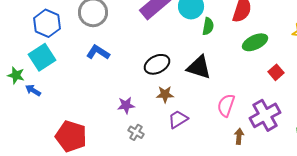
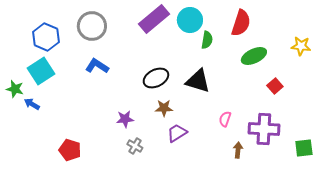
pink semicircle: (226, 105) -> (225, 119), size x0.7
purple cross: (265, 115) -> (264, 129), turned 32
red pentagon: (71, 136) -> (70, 150), size x0.7

